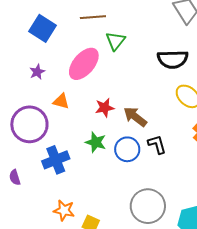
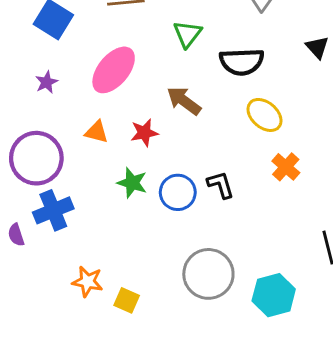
green triangle: (115, 41) -> (188, 34), moved
orange triangle: (61, 101) -> (97, 132), moved
brown arrow: (135, 117) -> (184, 101), moved
blue cross: (56, 160) -> (53, 210), moved

